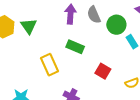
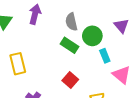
purple arrow: (70, 14) -> (35, 14), moved
green rectangle: (75, 47) -> (69, 45), moved

